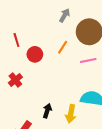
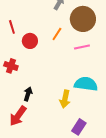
red cross: (15, 80) -> (11, 66), turned -32
black arrow: (47, 111) -> (28, 94), moved

